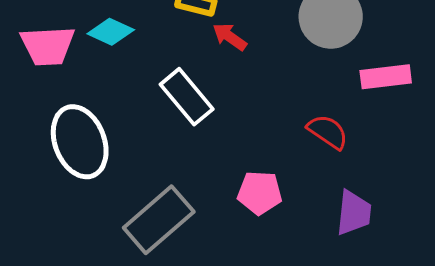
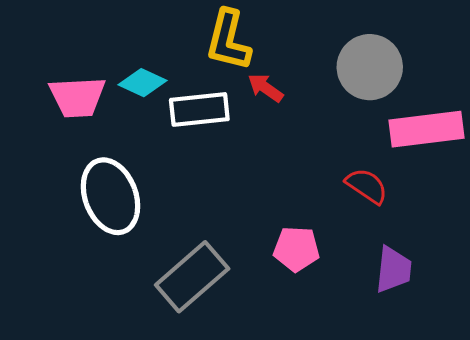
pink rectangle: (386, 77) -> (427, 129), size x1.4
white rectangle: (187, 97) -> (199, 109), moved, turned -56

